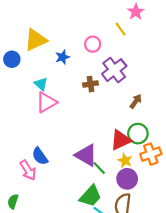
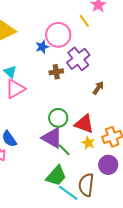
pink circle: (93, 44) -> (58, 35), size x1.6
blue star: (62, 57) -> (42, 47), moved
green circle: (138, 134) -> (58, 118), moved
red triangle: (121, 140) -> (84, 124), turned 45
purple circle: (127, 179) -> (108, 165), moved

